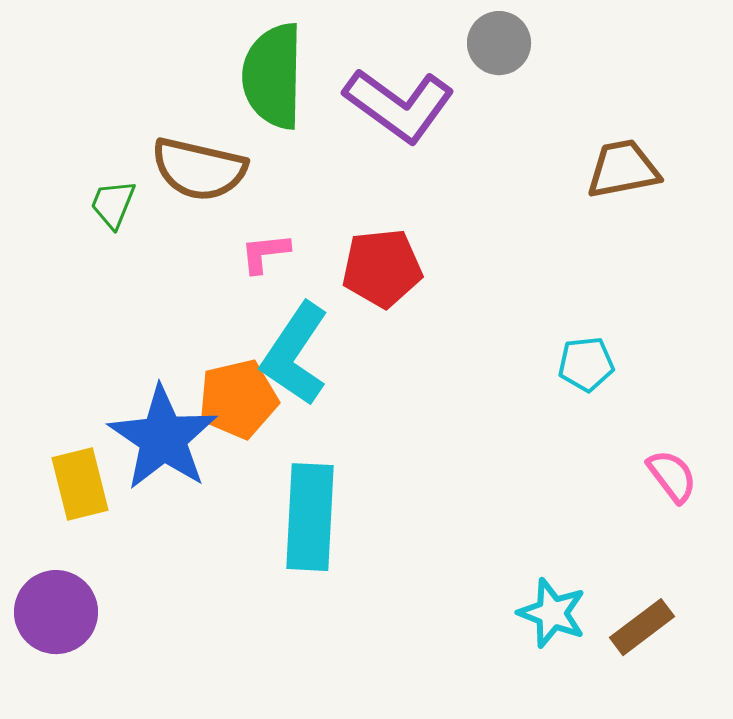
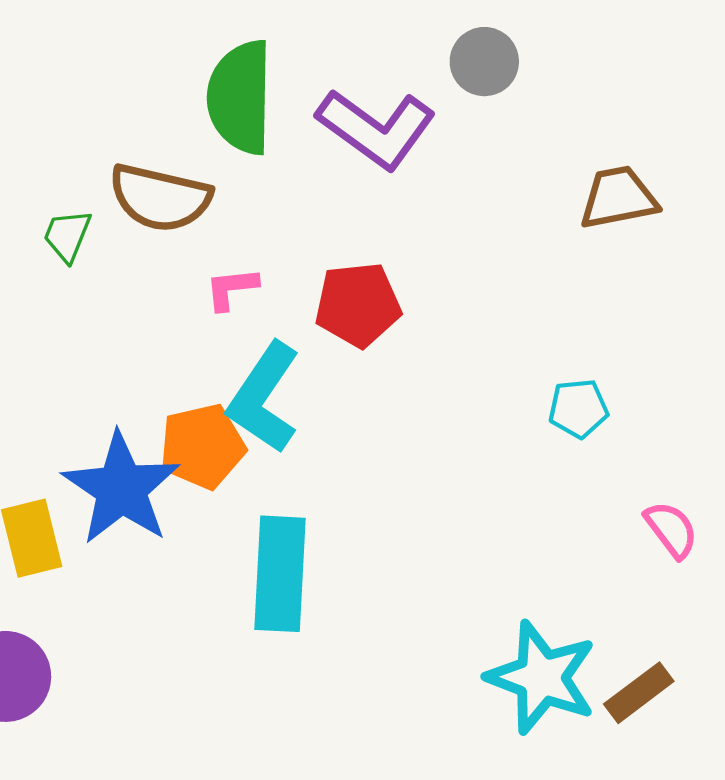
cyan star: (552, 613) -> (542, 678), size x1.5

